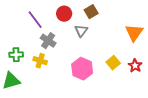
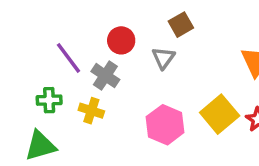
red circle: (64, 14) -> (121, 40), moved
purple line: (35, 20) -> (68, 58), moved
yellow square: (113, 63) -> (220, 114), size x1.5

